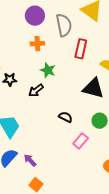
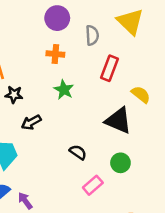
gray semicircle: (64, 25) -> (92, 35), size x0.7
black arrow: (36, 90) -> (31, 122), moved

